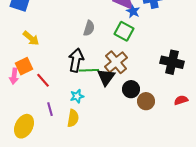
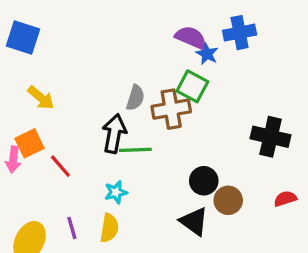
gray semicircle: (89, 28) -> (135, 98), moved
brown cross: (116, 62) -> (171, 109), moved, turned 30
black triangle: (106, 77) -> (194, 221), moved, turned -30
purple line: (50, 109) -> (72, 228), moved

